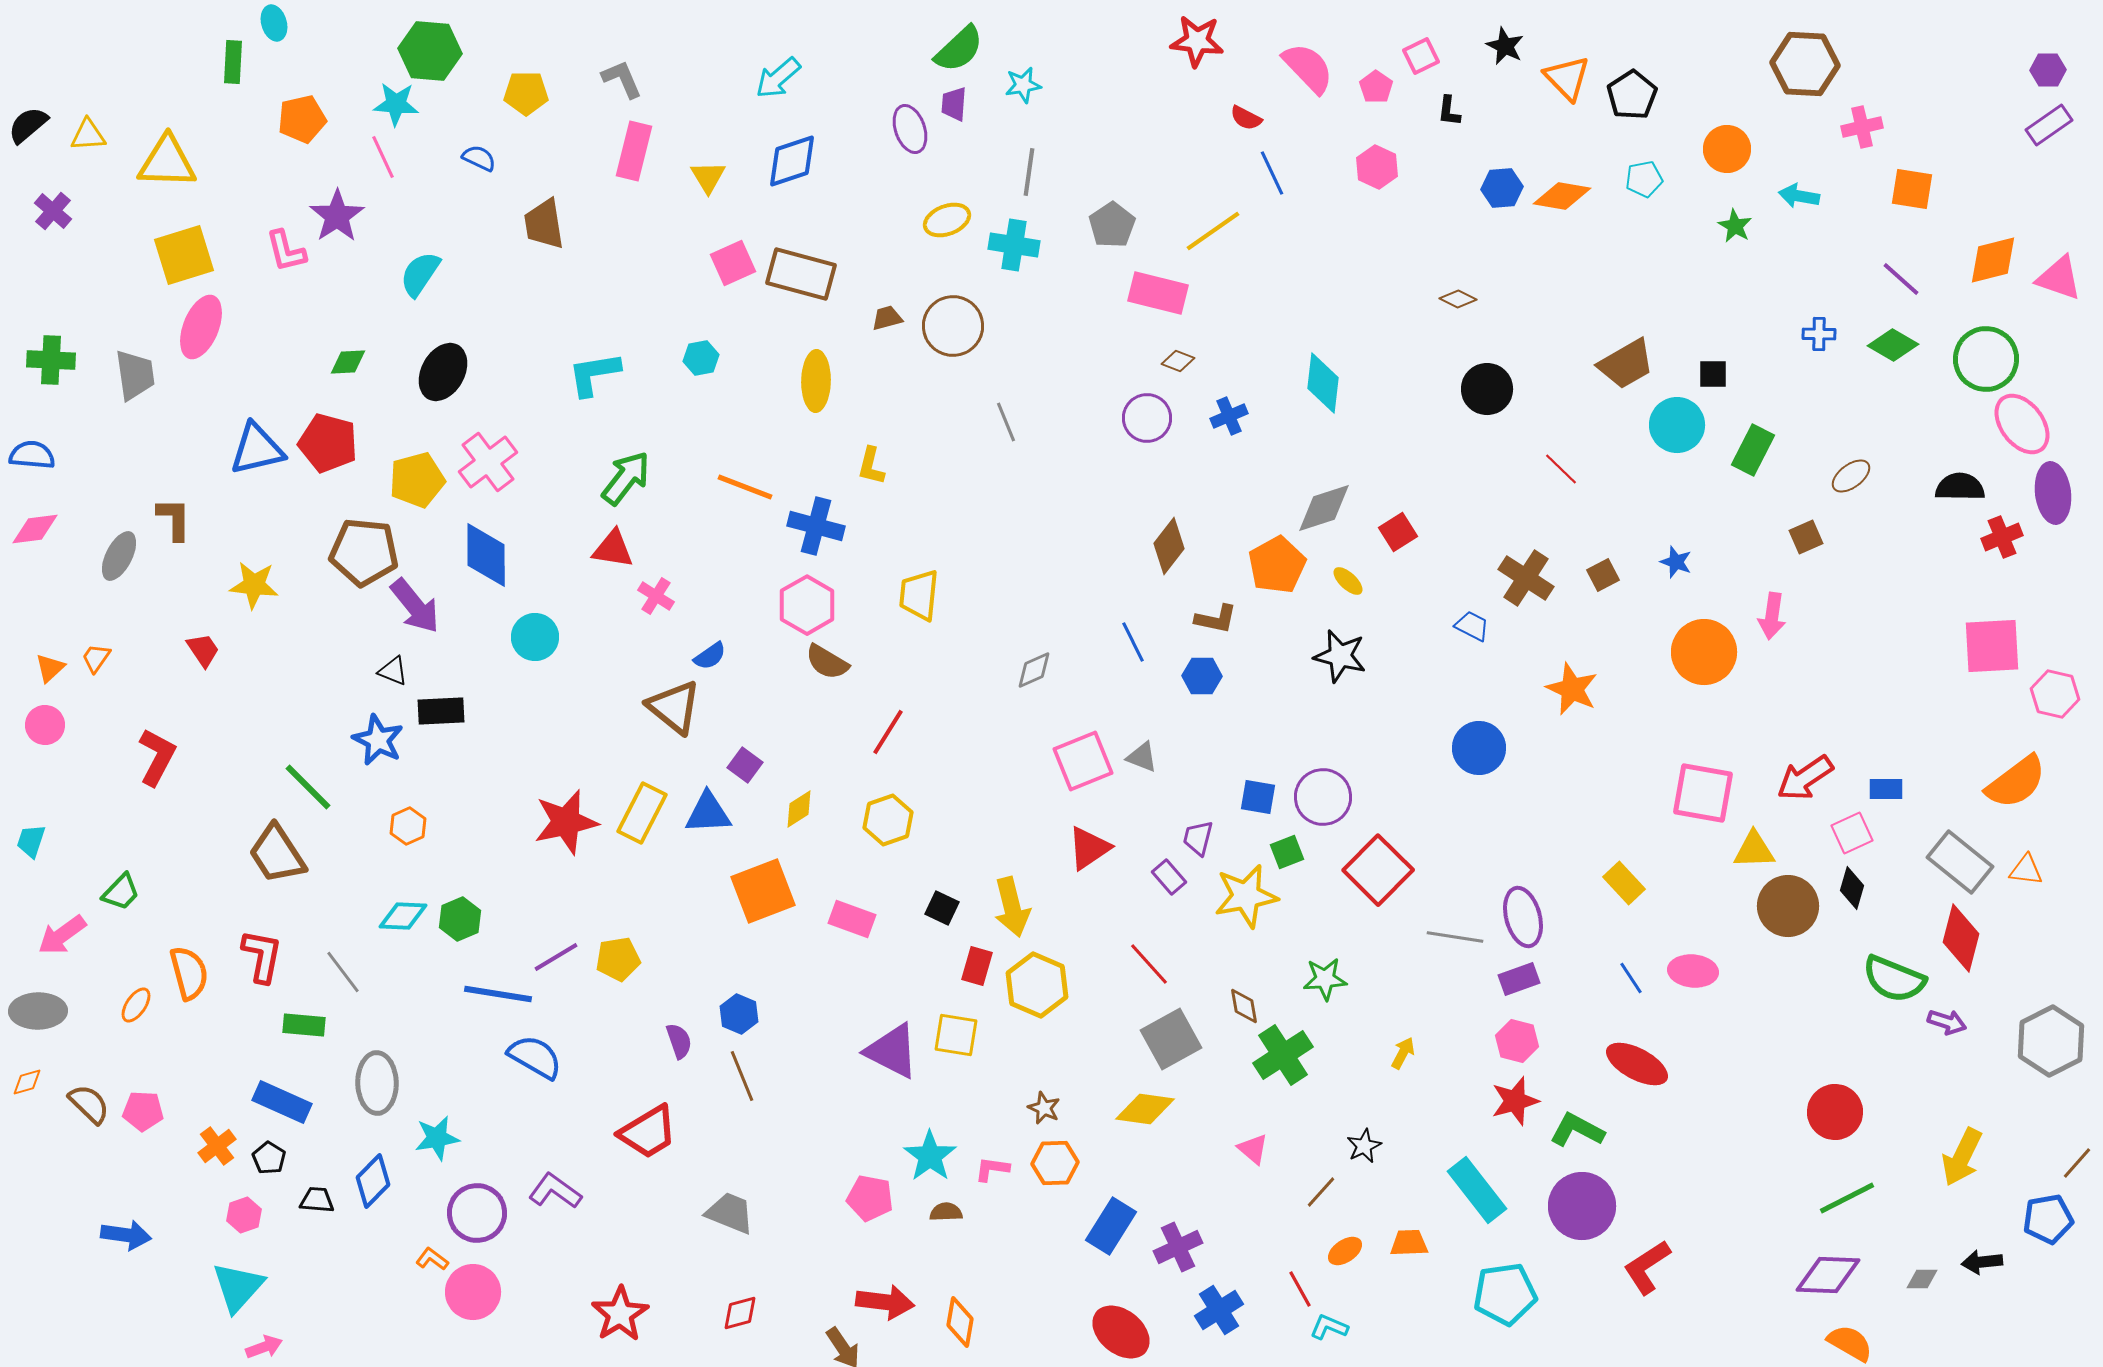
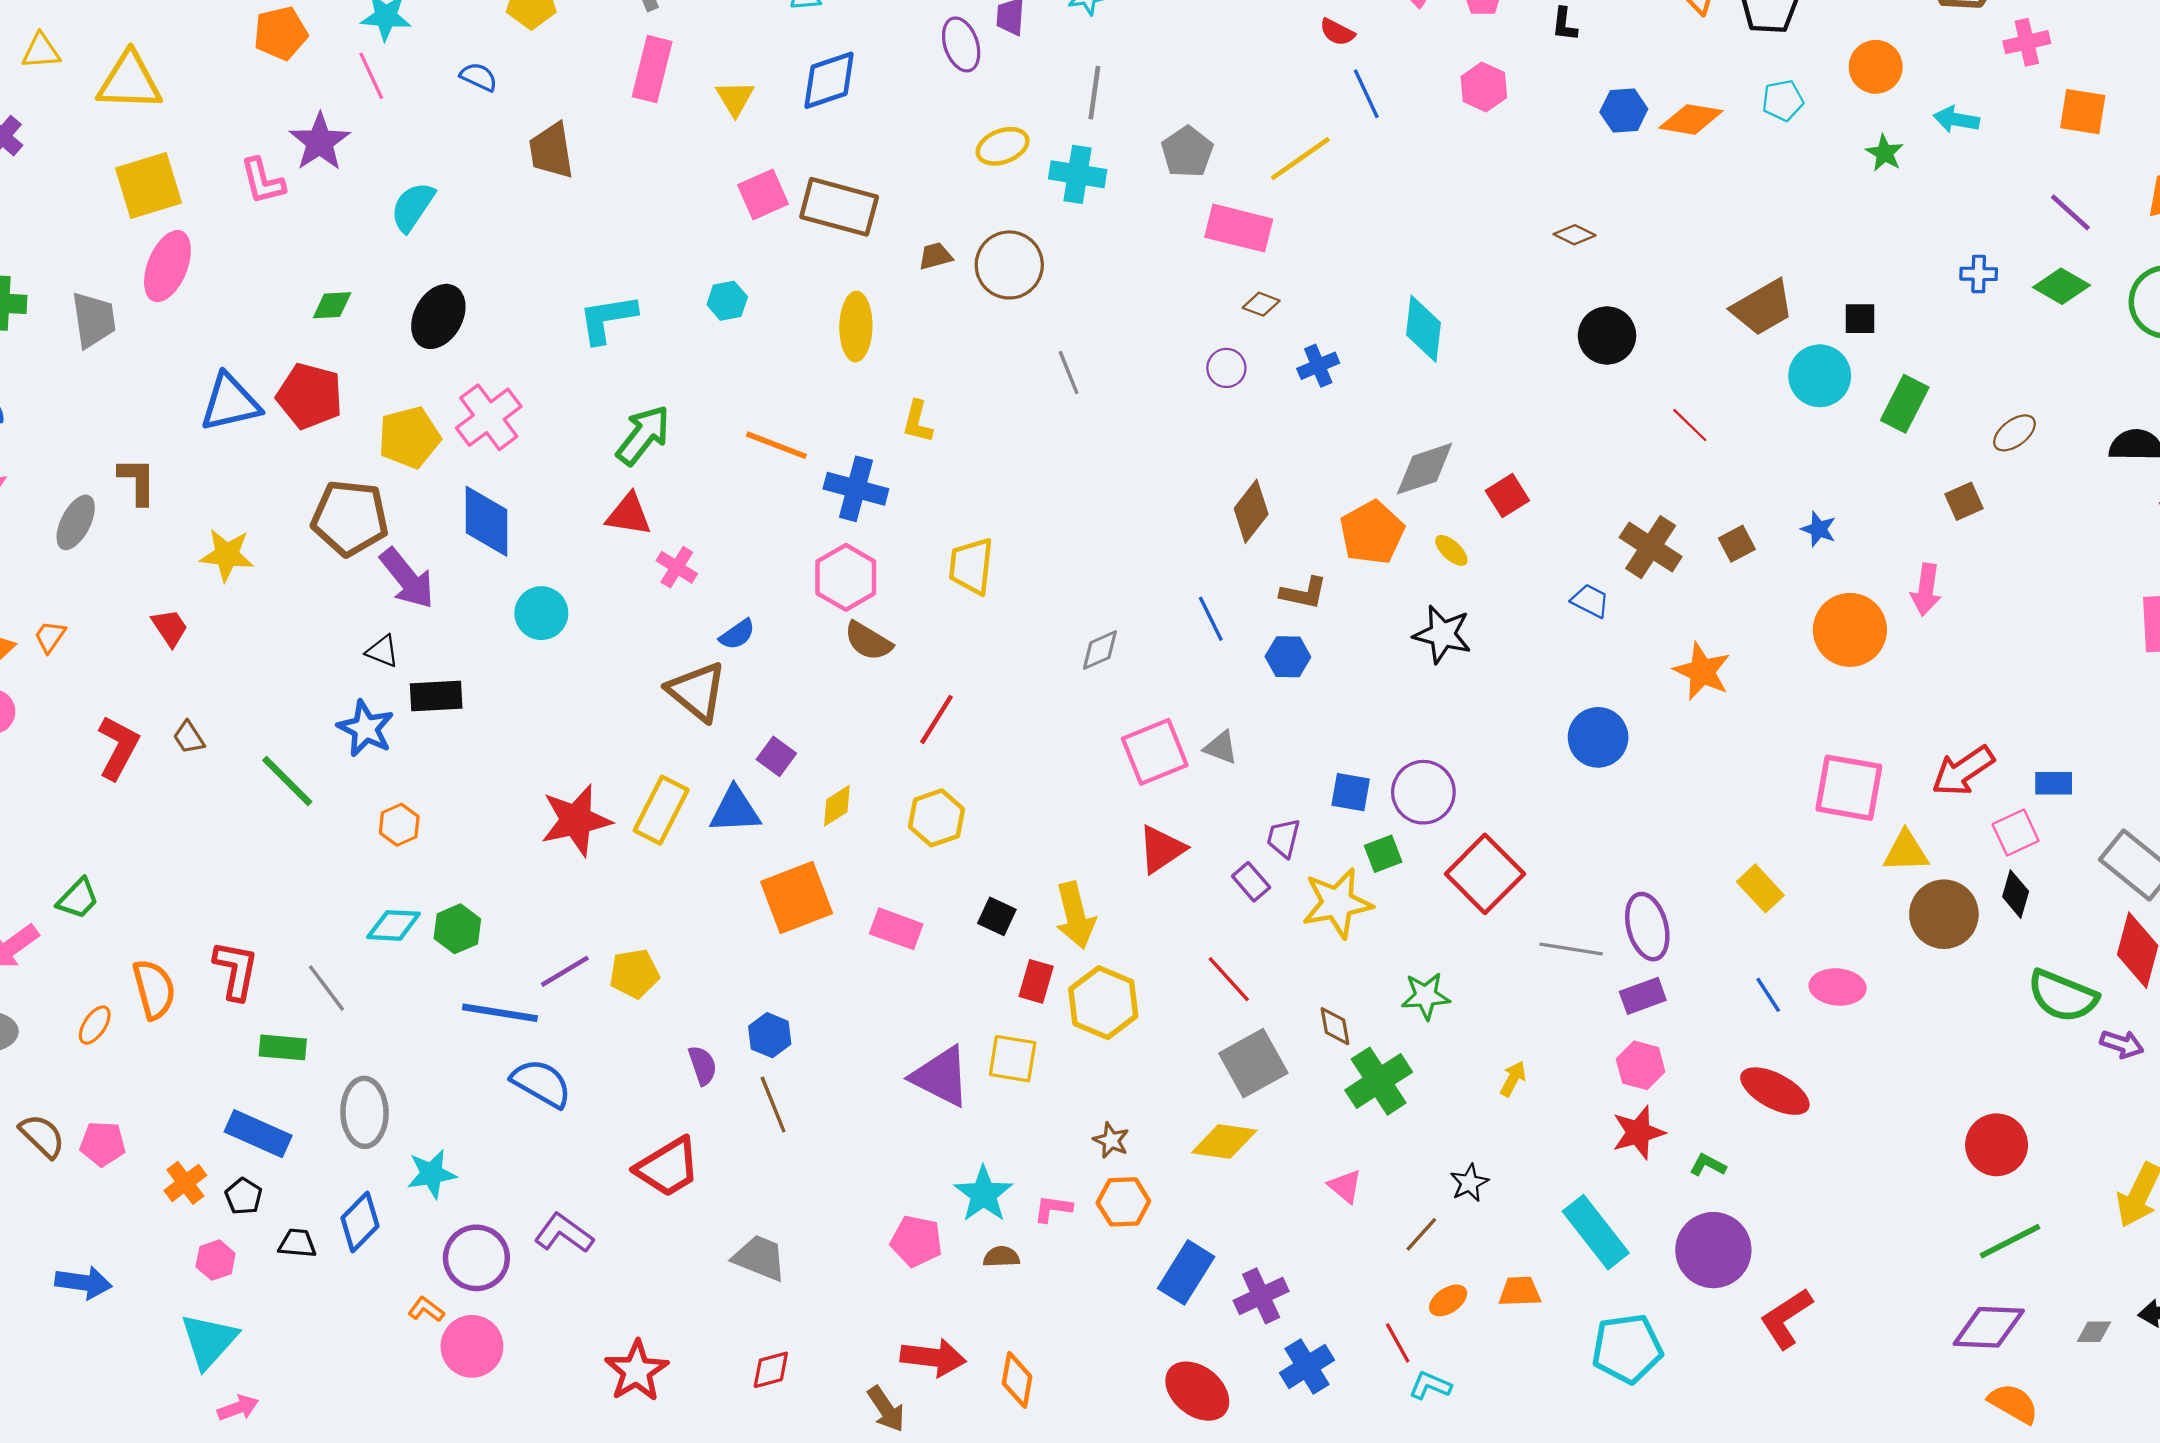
purple circle: (1147, 418) -> (1226, 368), size x0.7
brown trapezoid: (277, 854) -> (189, 737), moved, size x0.5
green L-shape: (1577, 1130) -> (1708, 1165), size x0.6

